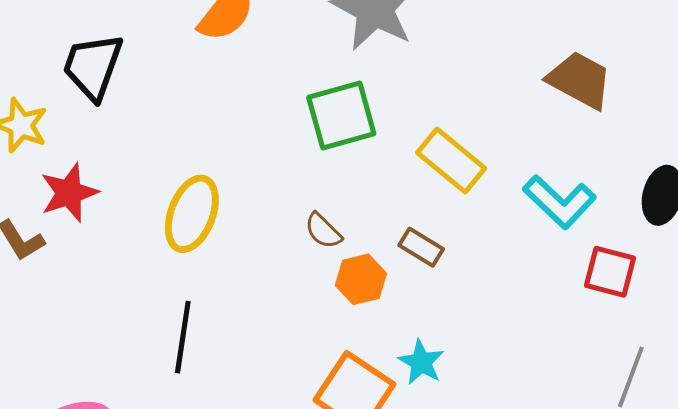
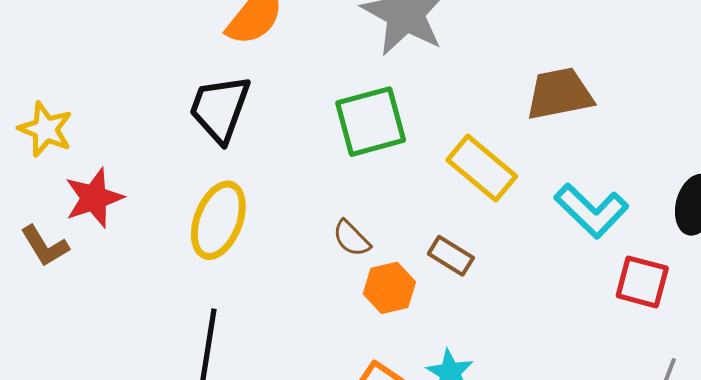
black trapezoid: (93, 67) -> (220, 109), moved
brown trapezoid: (580, 80) -> (559, 94), moved, turned -40

